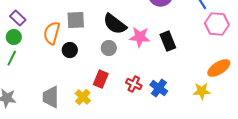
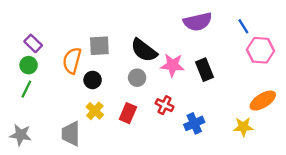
red cross: (134, 84) -> (165, 105), moved
blue cross: (159, 88) -> (194, 123), turned 30
yellow cross: (83, 97) -> (95, 111), moved

